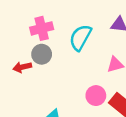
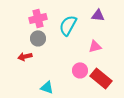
red arrow: (22, 67) -> (25, 56), moved

